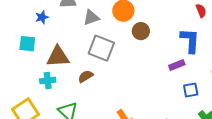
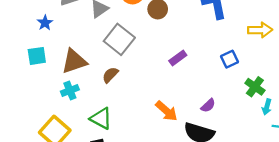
gray square: (101, 48) -> (119, 39), turned 32
purple rectangle: (177, 65) -> (178, 58), moved

